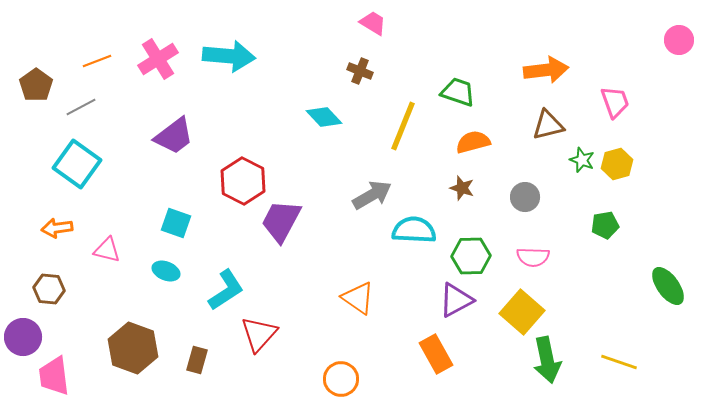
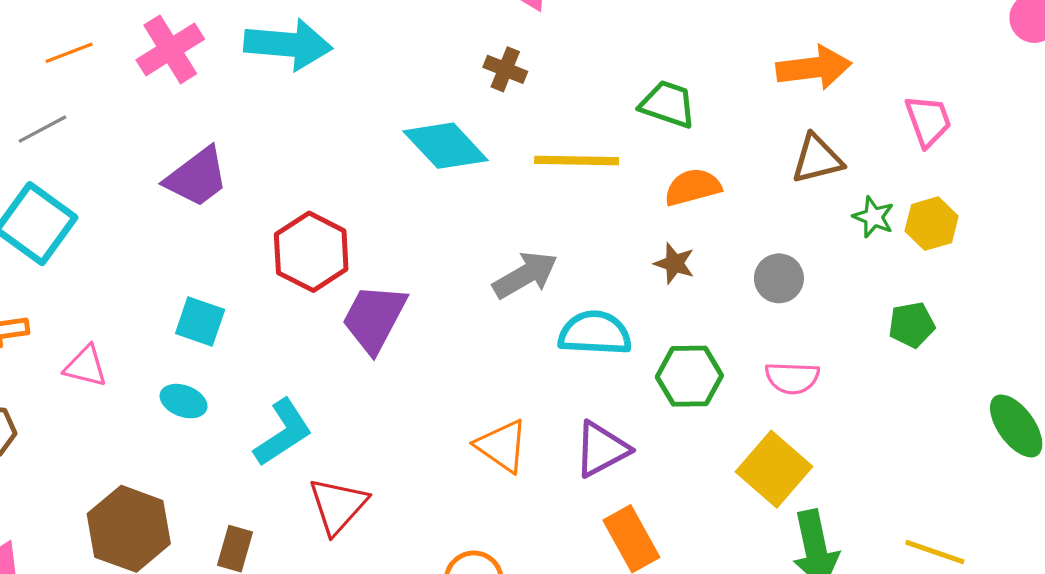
cyan diamond: (324, 117) -> (446, 146), size x1.4
yellow line: (403, 126) -> (577, 161), turned 69
purple triangle: (456, 300) -> (601, 449), moved

